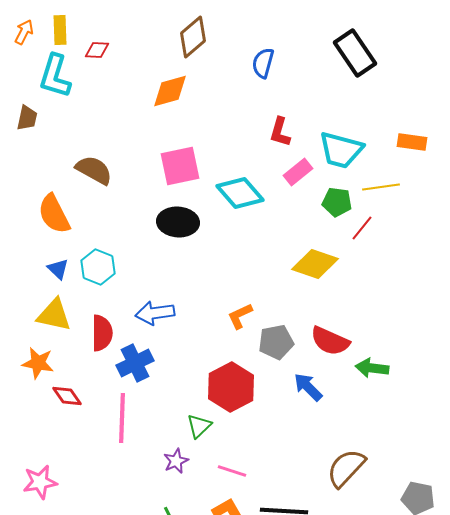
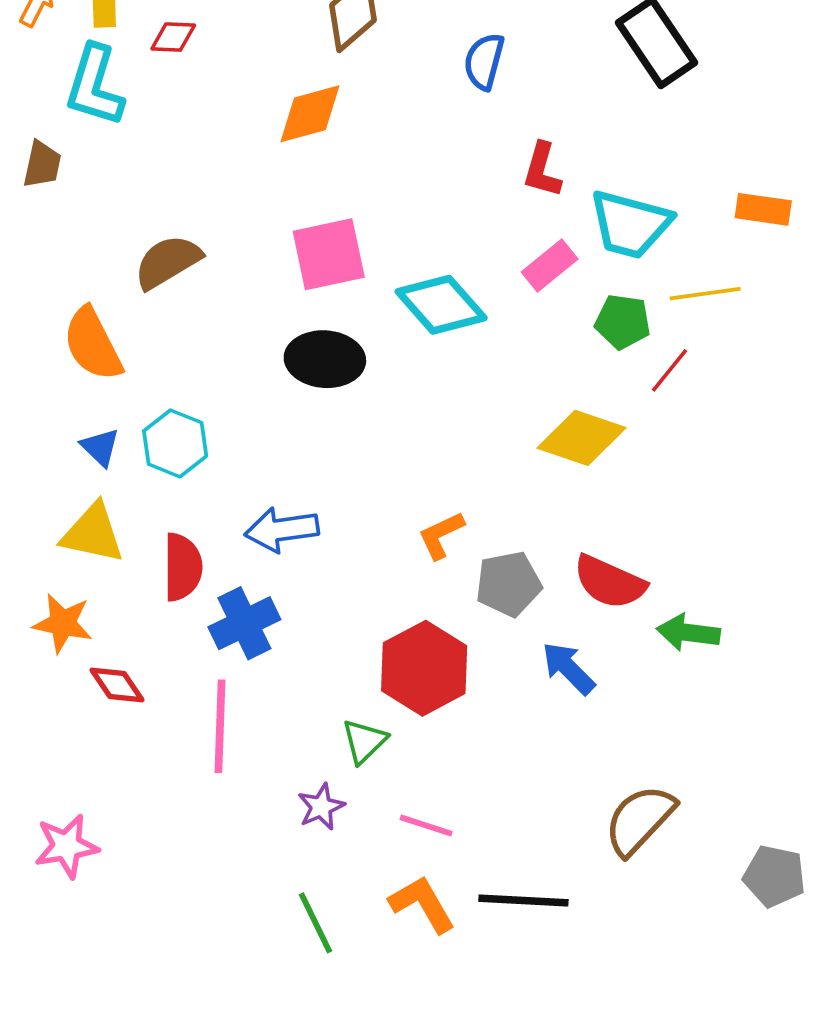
red L-shape: (280, 132) -> (542, 170), moved
brown semicircle: (94, 170) -> (168, 262), turned -60

